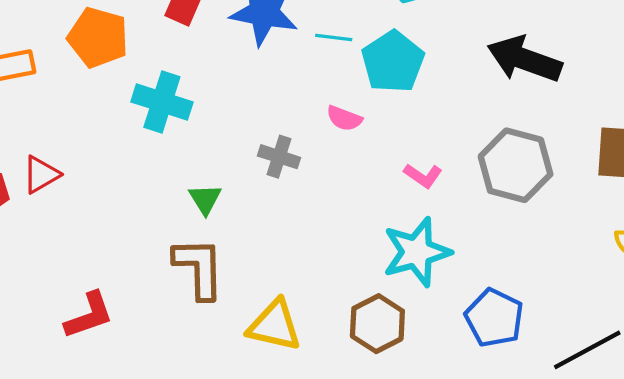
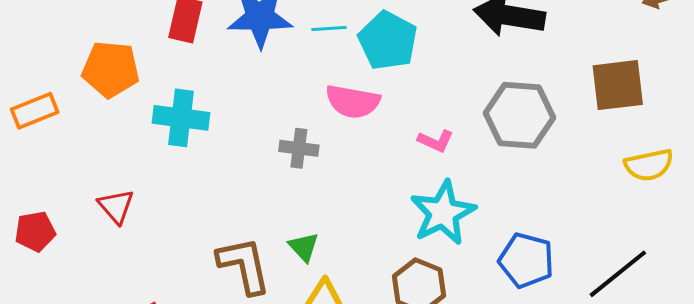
pink semicircle: (344, 118) -> (353, 101), size x1.6
red triangle: (41, 175) -> (116, 206), moved, turned -30
green triangle: (205, 199) -> (304, 247), moved

